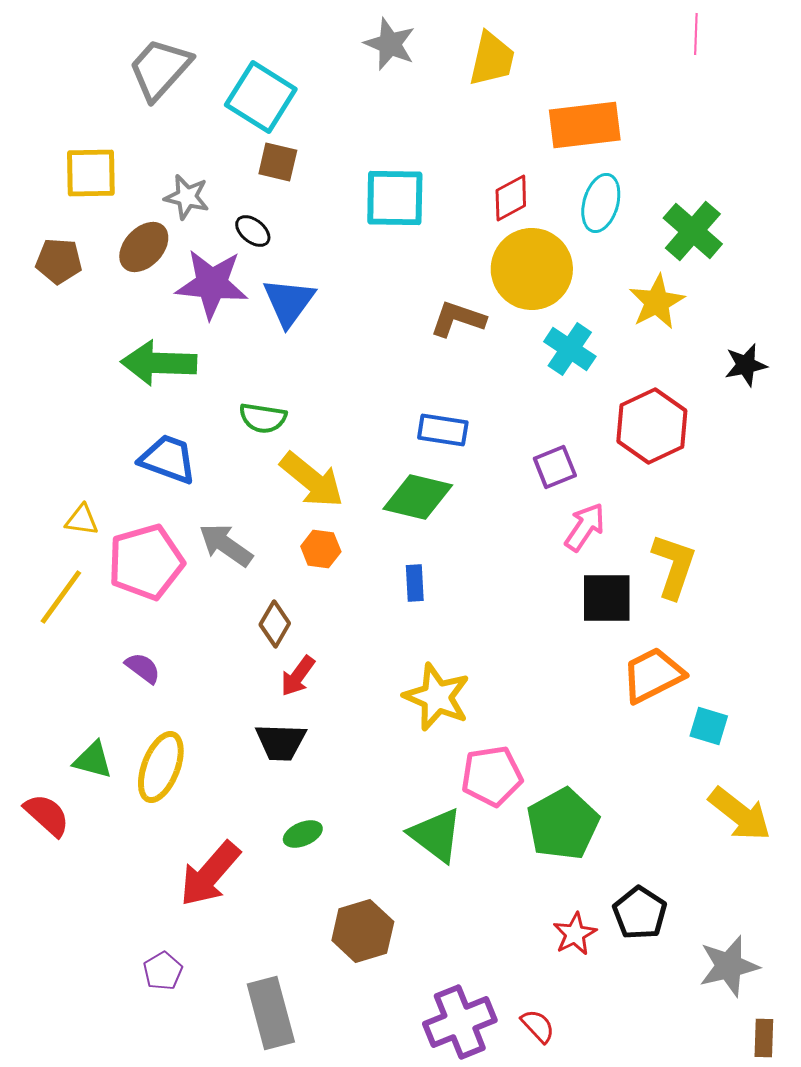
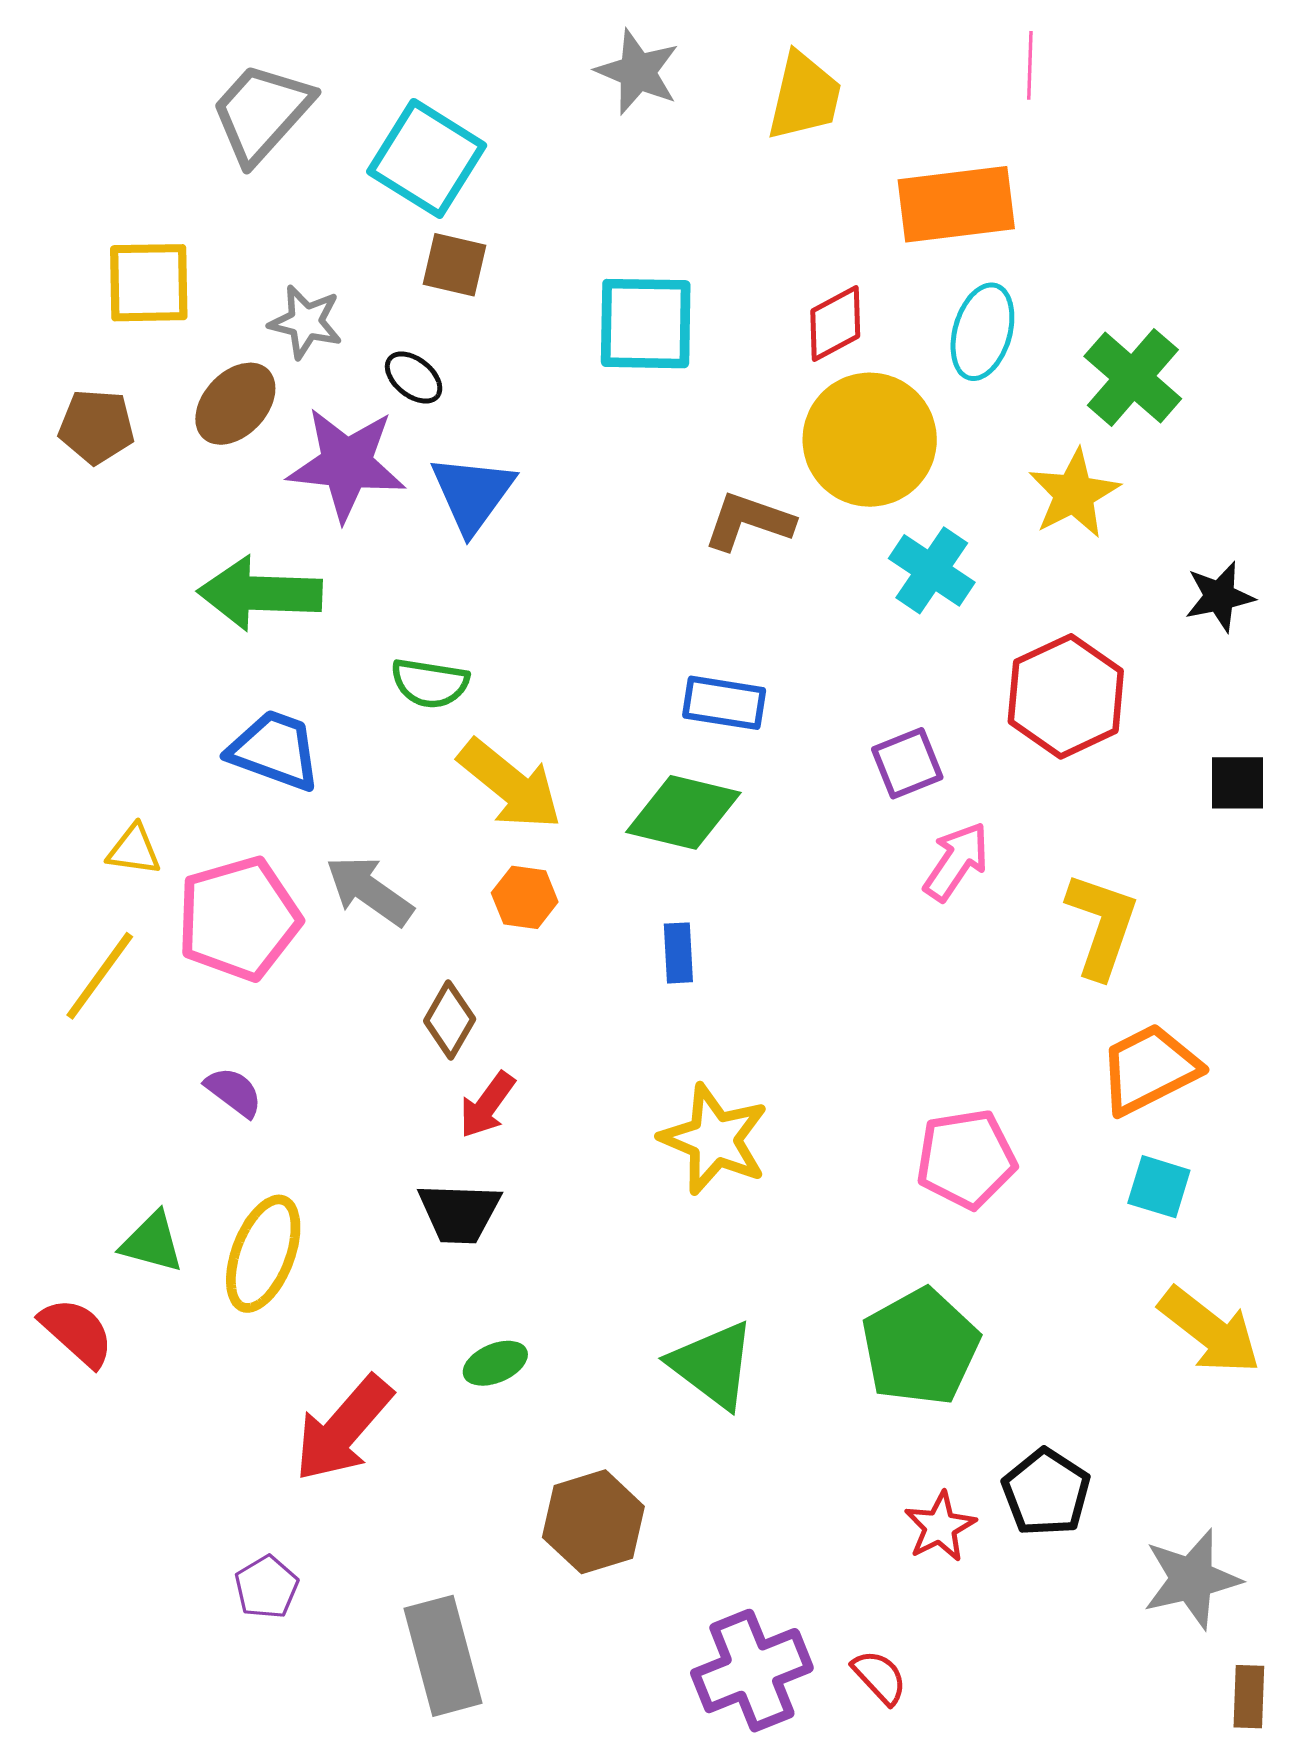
pink line: (696, 34) -> (1030, 65), moved
black square: (607, 598) -> (1237, 783), moved, size x0.7
orange trapezoid: (653, 675) -> (1149, 1069), moved
pink pentagon: (492, 776) -> (966, 1159), moved

